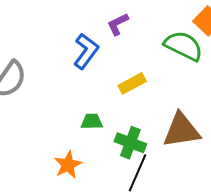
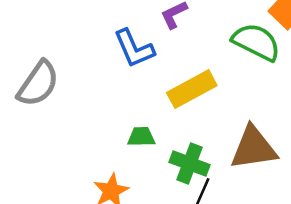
blue L-shape: (86, 51) -> (134, 48), turned 120
yellow rectangle: (132, 83) -> (192, 89), size x1.4

